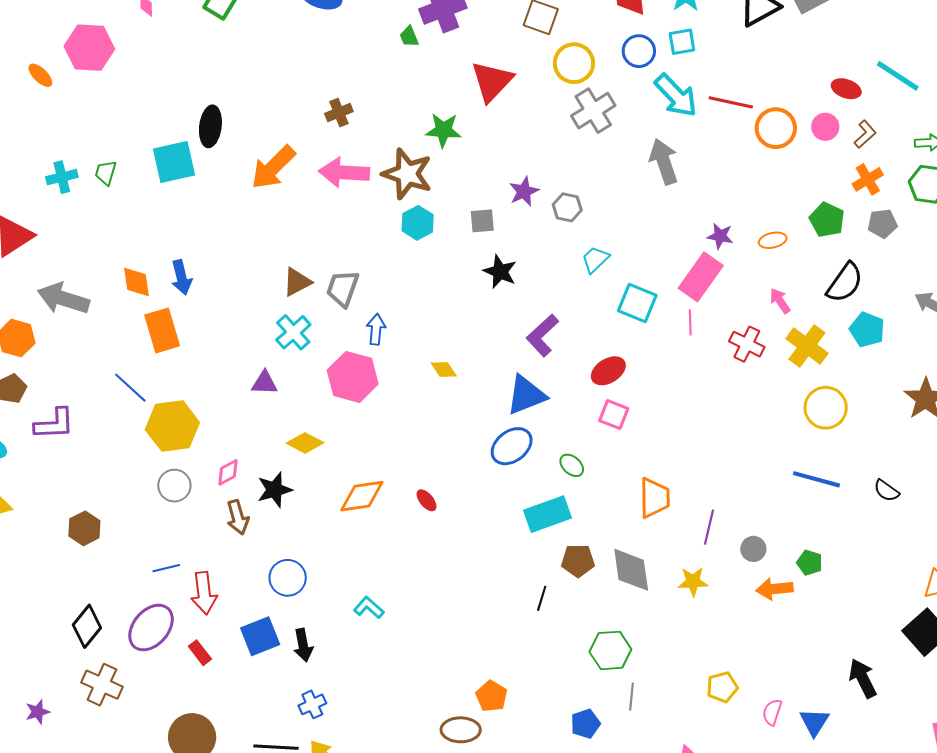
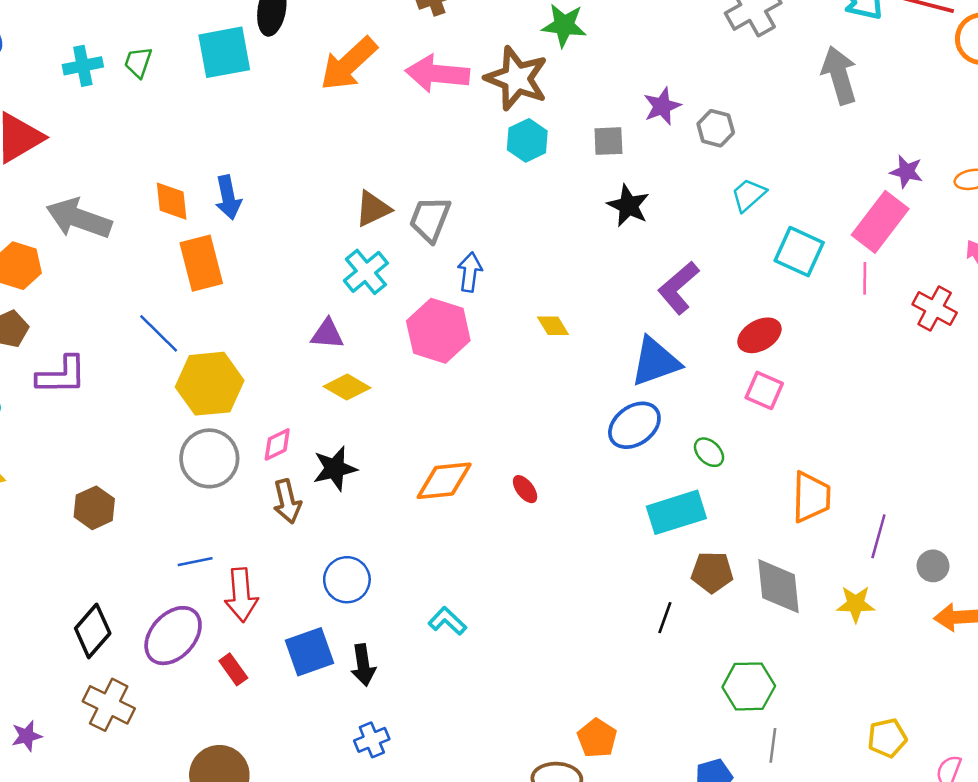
yellow diamond: (305, 443) -> (347, 387), moved
gray circle: (174, 486) -> (209, 458), size x1.4

